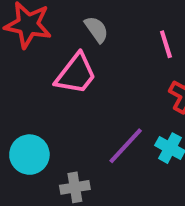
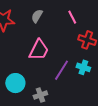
gray semicircle: (96, 29) -> (37, 16), turned -104
pink trapezoid: (76, 74) -> (39, 50), moved

